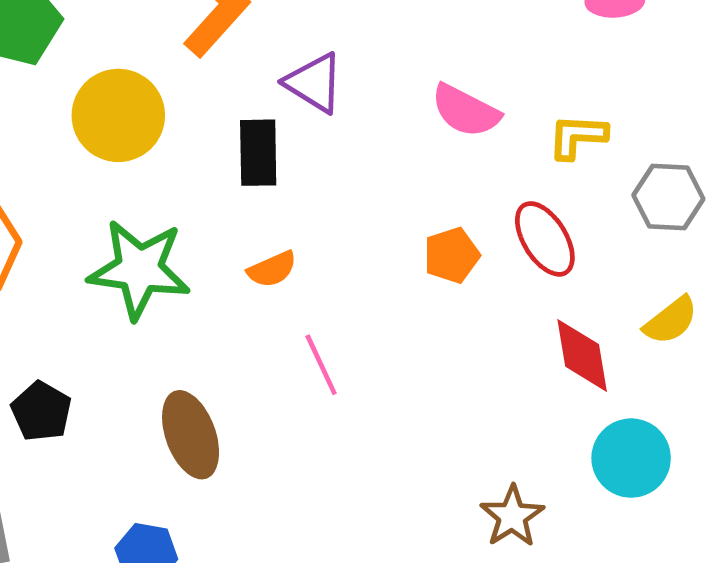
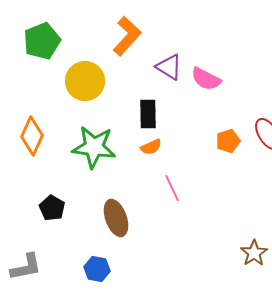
pink semicircle: (466, 111) -> (206, 79), moved
black rectangle: (258, 153) -> (148, 114), moved

